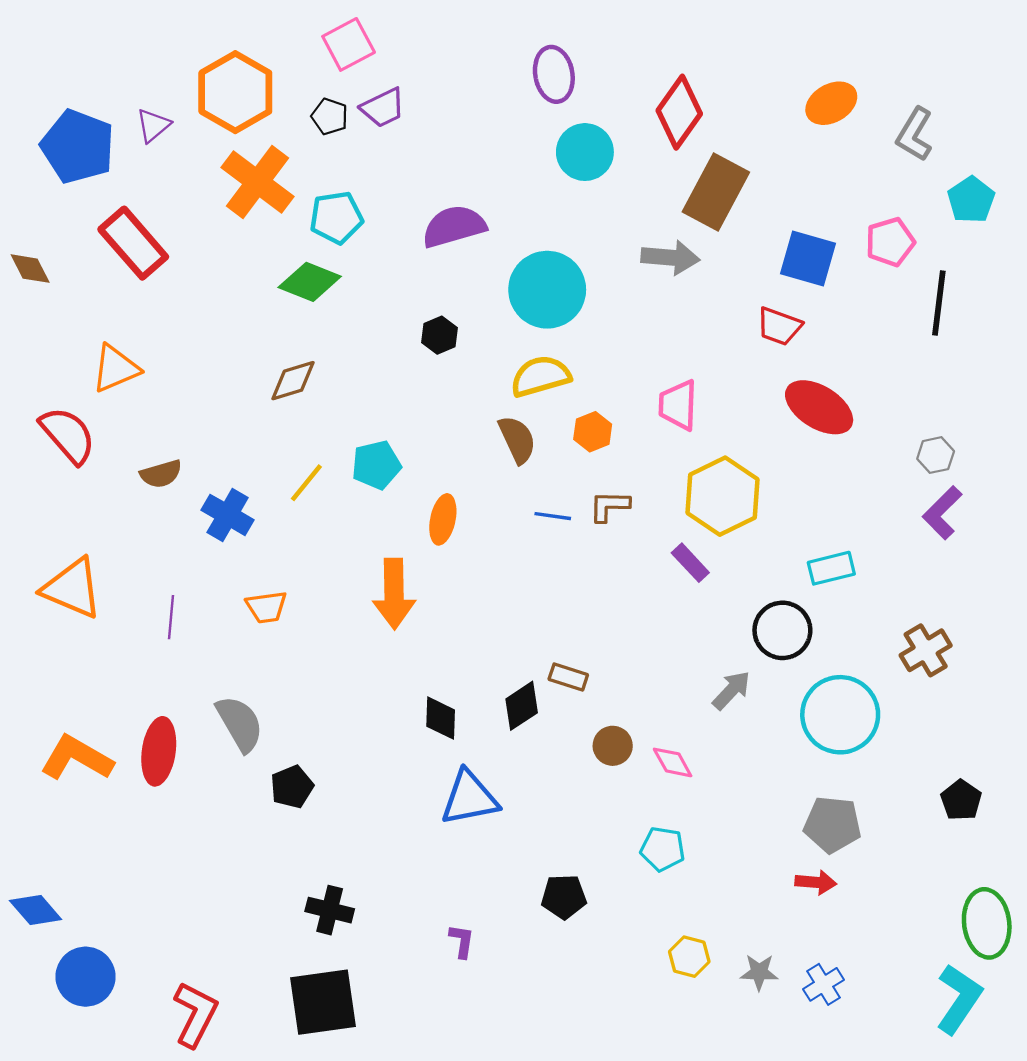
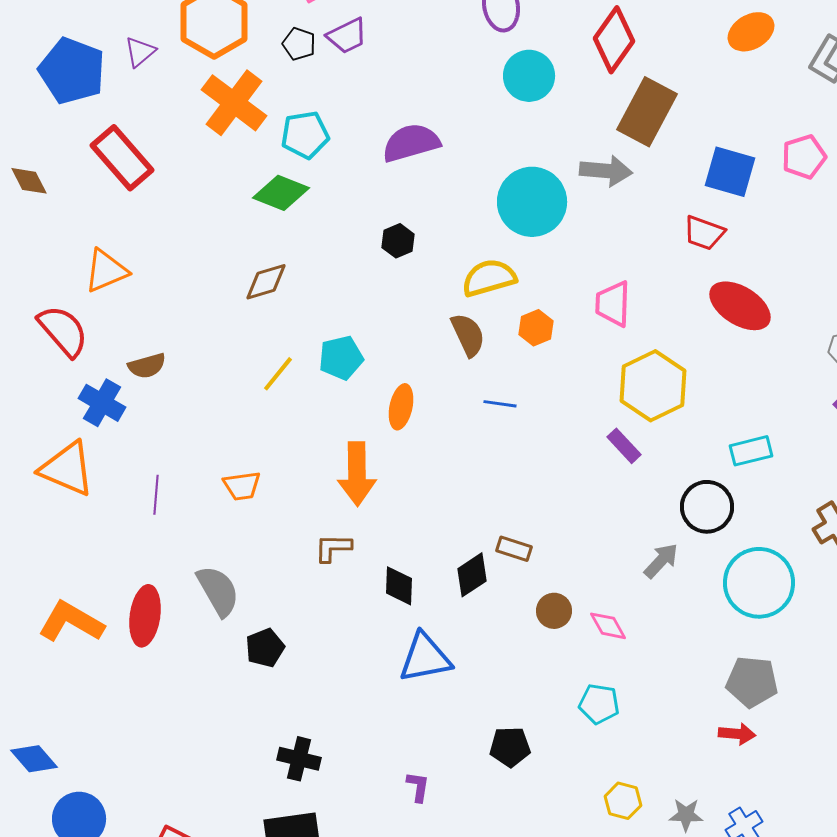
cyan circle: (547, 290) -> (532, 202), moved
brown L-shape: (609, 506) -> (333, 548), moved
blue cross: (228, 515) -> (102, 403), moved

